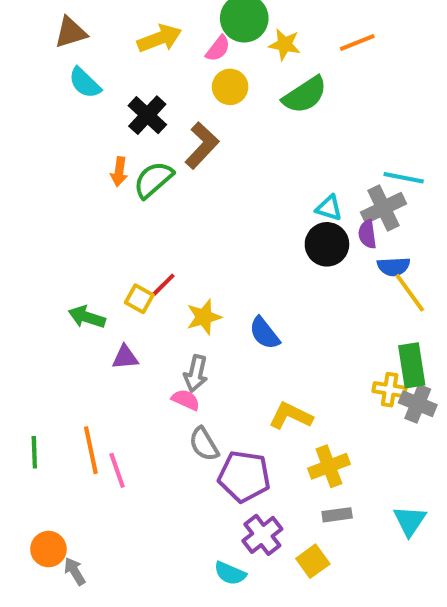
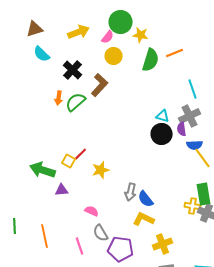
orange line: (357, 42) -> (175, 53), moved
green semicircle: (305, 95) -> (151, 60), turned -40
cyan line: (404, 178) -> (193, 89), moved, turned 60
green arrow: (87, 317) -> (43, 170), size x1.4
blue semicircle: (264, 333) -> (146, 199), moved
gray arrow: (196, 373) -> (131, 192), moved
green line: (34, 452) -> (15, 226), moved
pink line: (117, 470) -> (80, 246), moved

